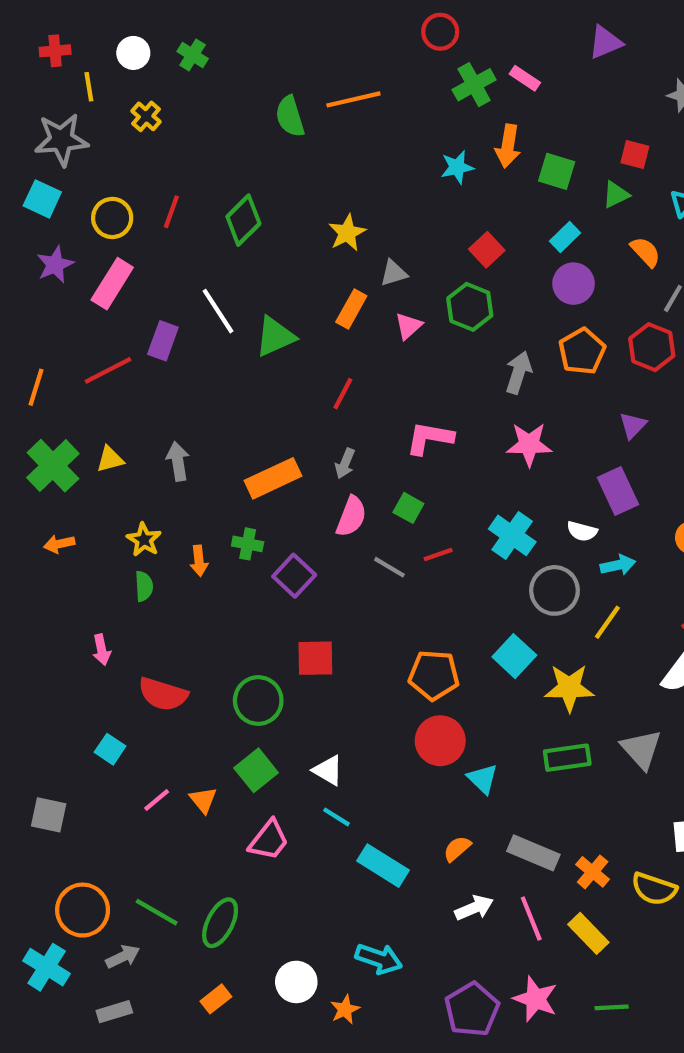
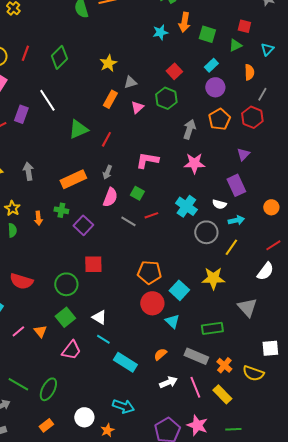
orange semicircle: (645, 252) -> (249, 72), turned 42
green triangle: (275, 336) -> (78, 129), moved
cyan square: (514, 656) -> (179, 290), moved
green rectangle: (567, 758) -> (212, 328), moved

